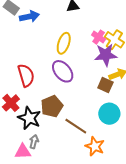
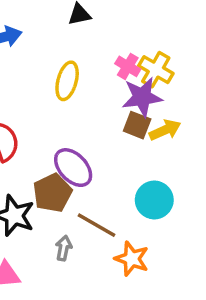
purple ellipse: (63, 71) -> (73, 168), moved
brown square: (105, 85) -> (137, 125), moved
gray arrow: (34, 142) -> (64, 248), moved

